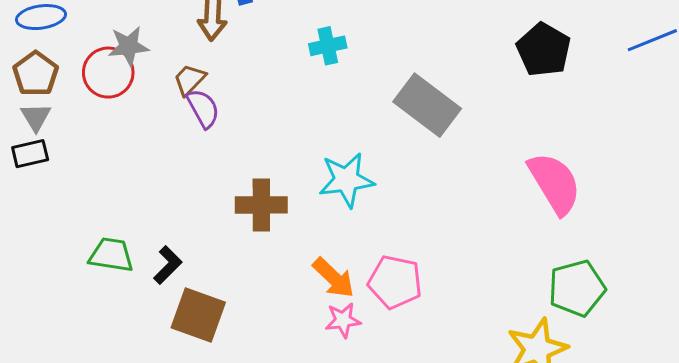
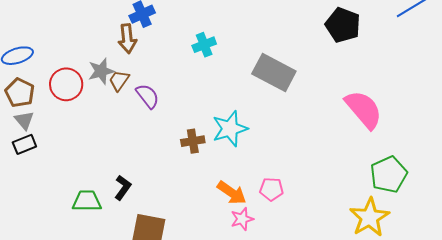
gray star: (129, 46) -> (101, 71), moved
purple semicircle: (203, 108) -> (148, 96), moved
brown cross: (261, 205) -> (193, 141), moved, size x0.7
black L-shape: (168, 265) -> (123, 188), moved
pink pentagon: (395, 282) -> (272, 189), size x0.7

